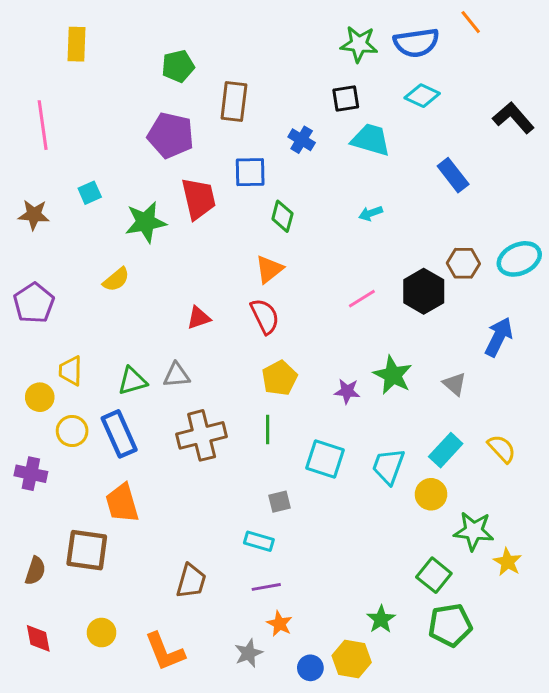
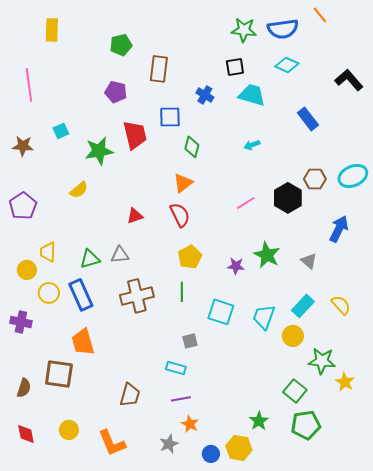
purple pentagon: (171, 135) -> (116, 92), size x0.7

